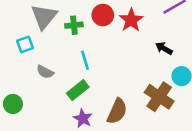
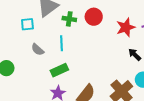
red star: (131, 20) -> (126, 27), moved
cyan line: (85, 60) -> (62, 43), moved

